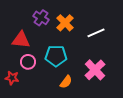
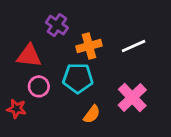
orange cross: (65, 23) -> (89, 46), moved, turned 30

